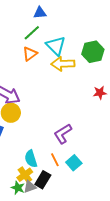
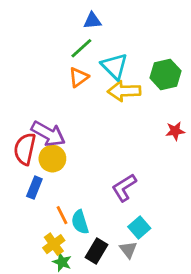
orange line: (55, 160) -> (62, 215), moved
yellow cross: (25, 175) -> (54, 244), moved
gray triangle: (30, 187) -> (128, 250), moved, turned -48

